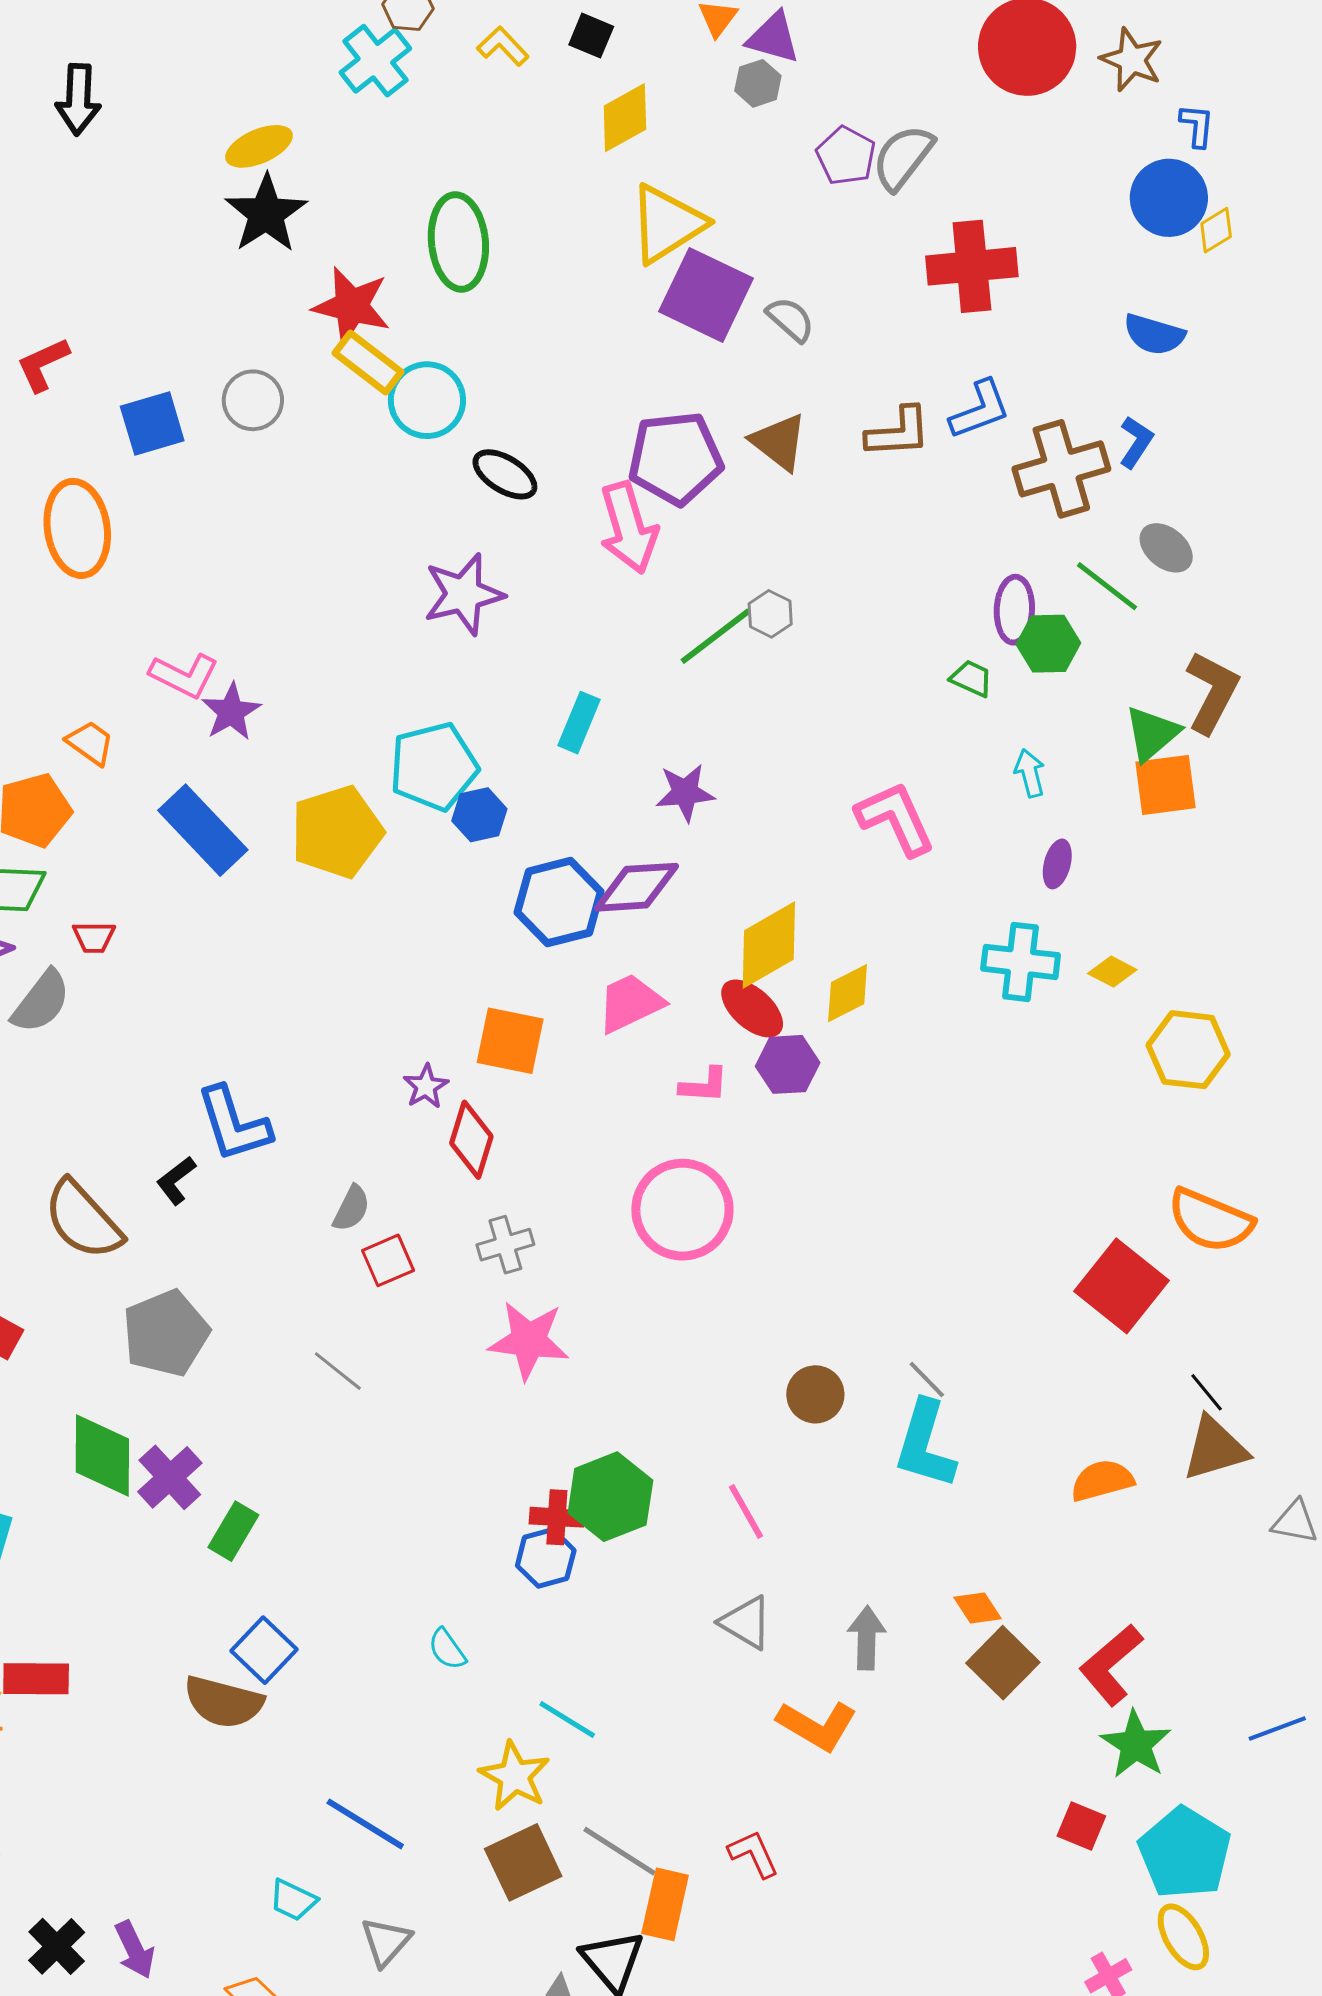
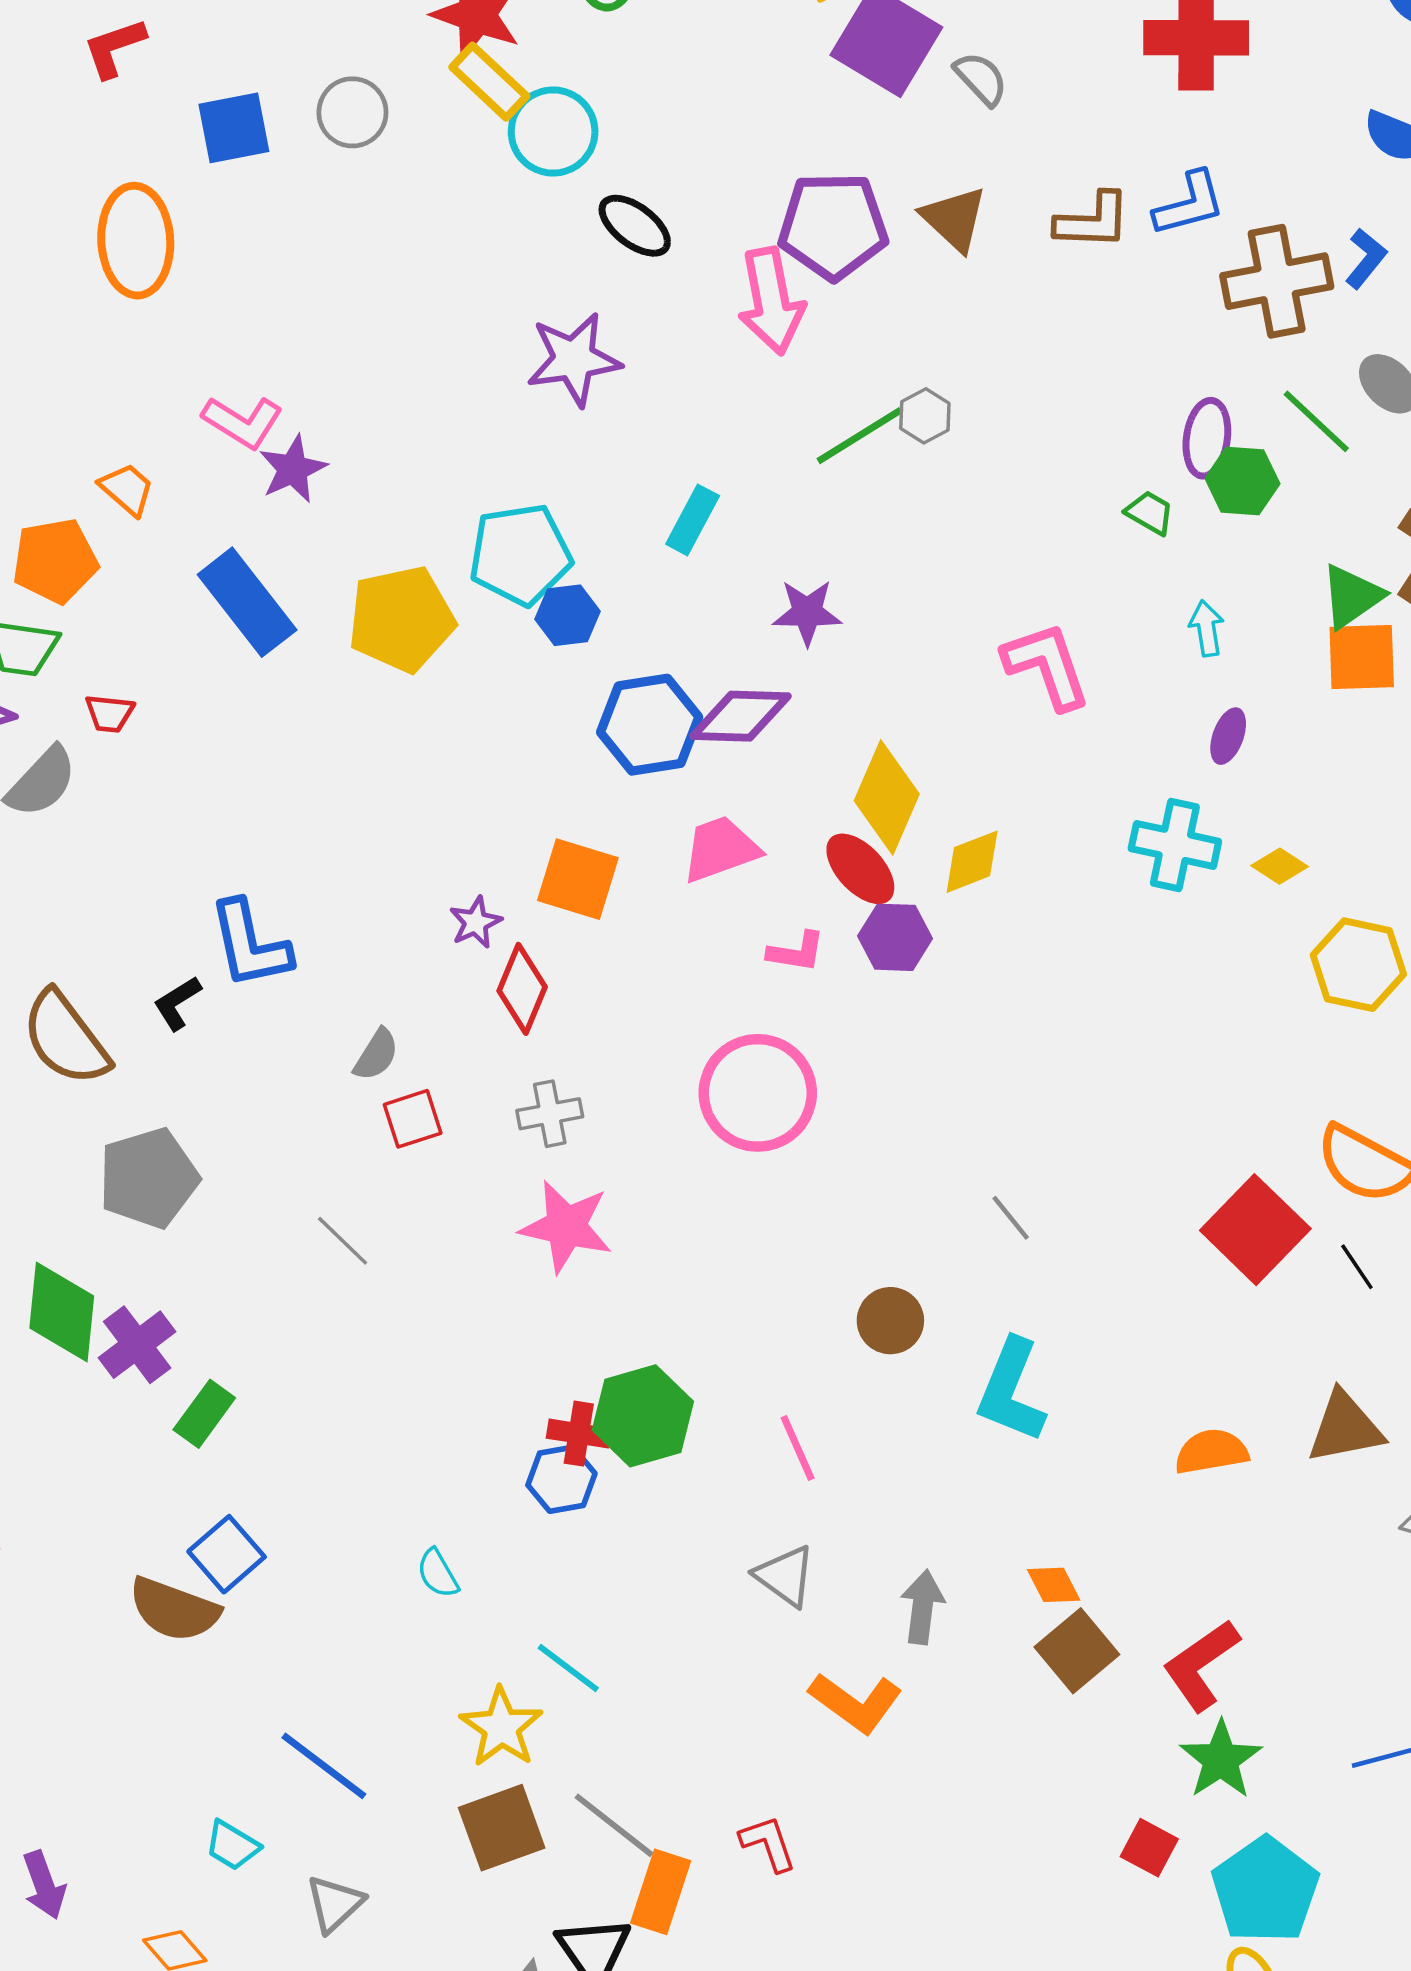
yellow diamond: (769, 945) -> (887, 797), turned -42
gray line: (927, 1380) -> (1011, 1218), moved
black line: (1207, 1392) -> (1357, 1267), moved

